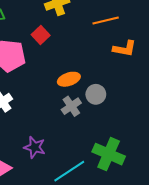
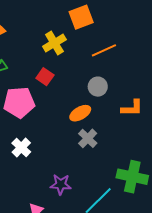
orange L-shape: (125, 49) -> (132, 108), moved
gray circle: (96, 94) -> (98, 87), moved

